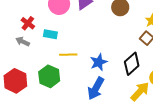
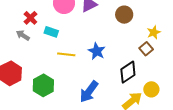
blue star: (99, 62) -> (97, 51), moved, turned -30
green hexagon: (49, 76) -> (43, 85), moved

